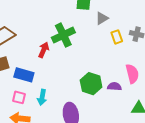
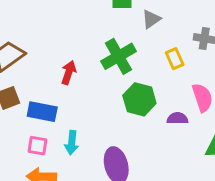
green cross: (63, 35) -> (118, 56), moved
yellow rectangle: (117, 37) -> (175, 59), moved
green hexagon: (91, 84) -> (139, 99), moved

